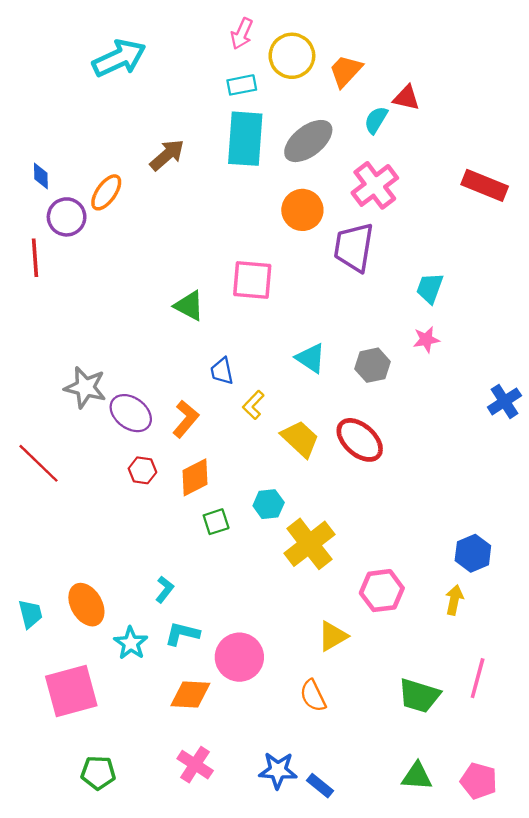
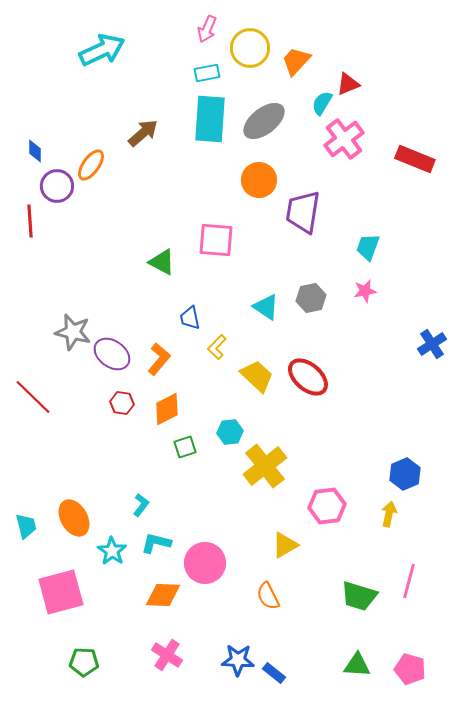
red triangle: (406, 98) -> (348, 84), turned -35
pink cross: (375, 185) -> (344, 139), moved
gray hexagon: (373, 365) -> (311, 298), moved

